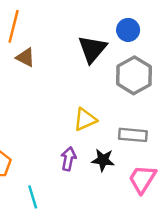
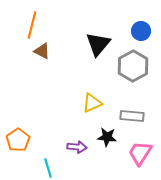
blue circle: (128, 30) -> (141, 31), moved
purple arrow: (68, 159) -> (77, 147), moved, turned 84

